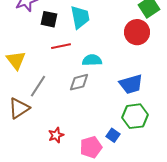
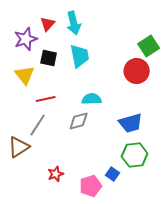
red line: (61, 46) -> (46, 99), moved
yellow triangle: (16, 60) -> (25, 75), moved

